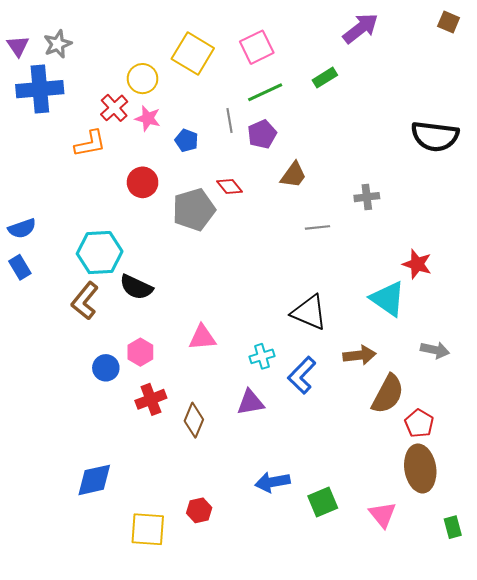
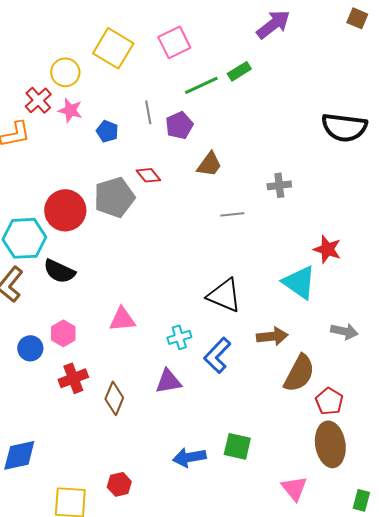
green line: (265, 92) -> (201, 85), moved
red circle: (143, 182) -> (65, 210), moved, size x1.4
green square: (323, 502) -> (237, 446), moved, turned 36
green rectangle: (453, 527) -> (361, 500), turned 30

